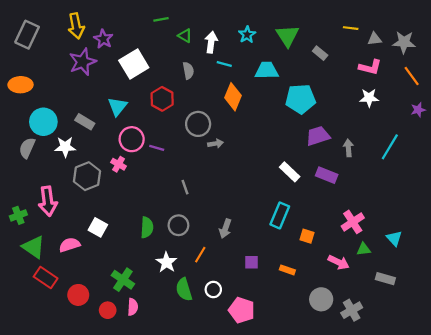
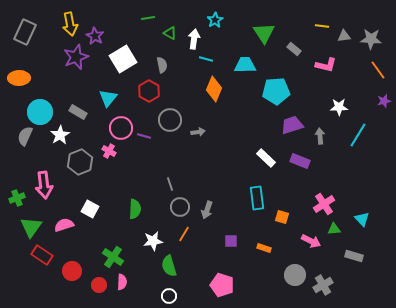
cyan star: (247, 35) -> (215, 20), moved
pink L-shape: (370, 67) -> (326, 65), moved
gray semicircle: (188, 71) -> (162, 65), moved
white star: (369, 98) -> (339, 107), moved
gray circle: (198, 124) -> (170, 120), moved
white star: (65, 147) -> (60, 135), turned -30
gray line: (185, 187) -> (170, 184), moved
cyan rectangle: (280, 215) -> (257, 198), turned -30
gray circle: (178, 225) -> (180, 207), moved
green triangle: (34, 247) -> (31, 227), turned 30
white star: (166, 262) -> (153, 241), turned 30
white circle: (213, 290) -> (169, 296), moved

